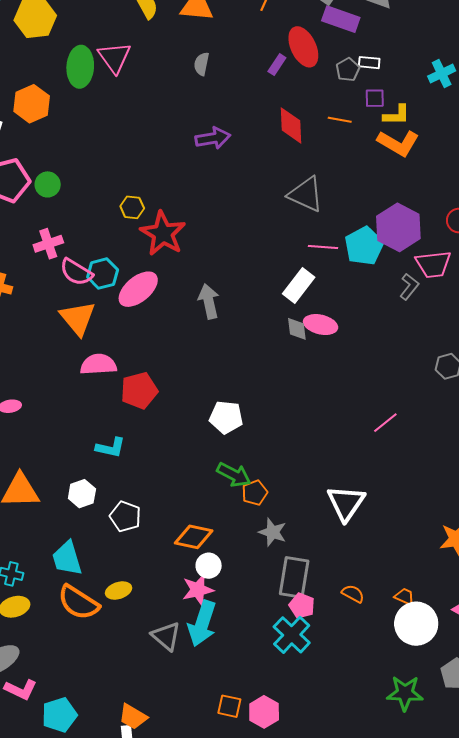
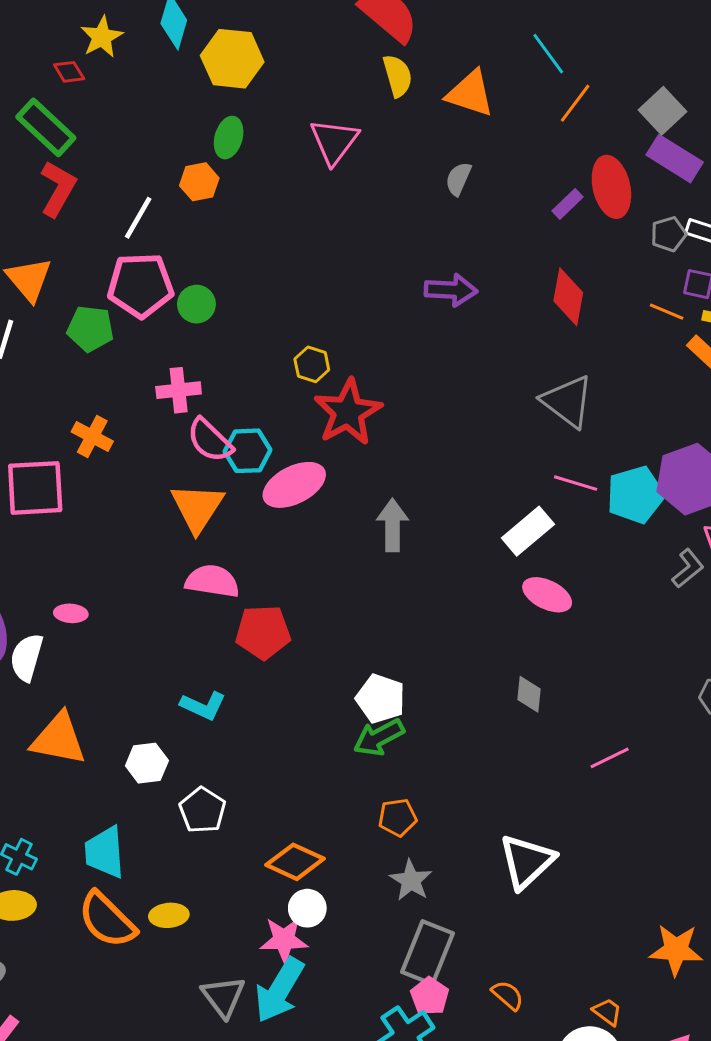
green ellipse: (80, 67) -> (229, 138), moved, size x0.7
orange hexagon: (32, 104) -> (199, 182), size x0.7
orange line: (340, 120) -> (667, 312), moved
gray diamond: (297, 329) -> (529, 694), moved
green arrow: (234, 475) -> (379, 737), moved, turned 112
orange trapezoid: (404, 597) -> (607, 1012), moved

